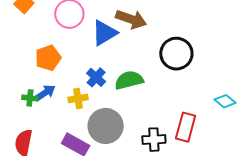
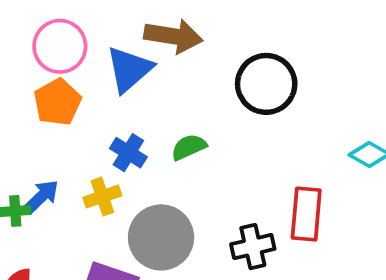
orange pentagon: (48, 58) -> (57, 102), moved
green semicircle: (129, 80) -> (189, 147), size x0.7

